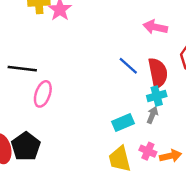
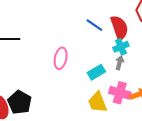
pink ellipse: (43, 94) -> (61, 58), moved
pink cross: (148, 151) -> (120, 93), size x1.5

